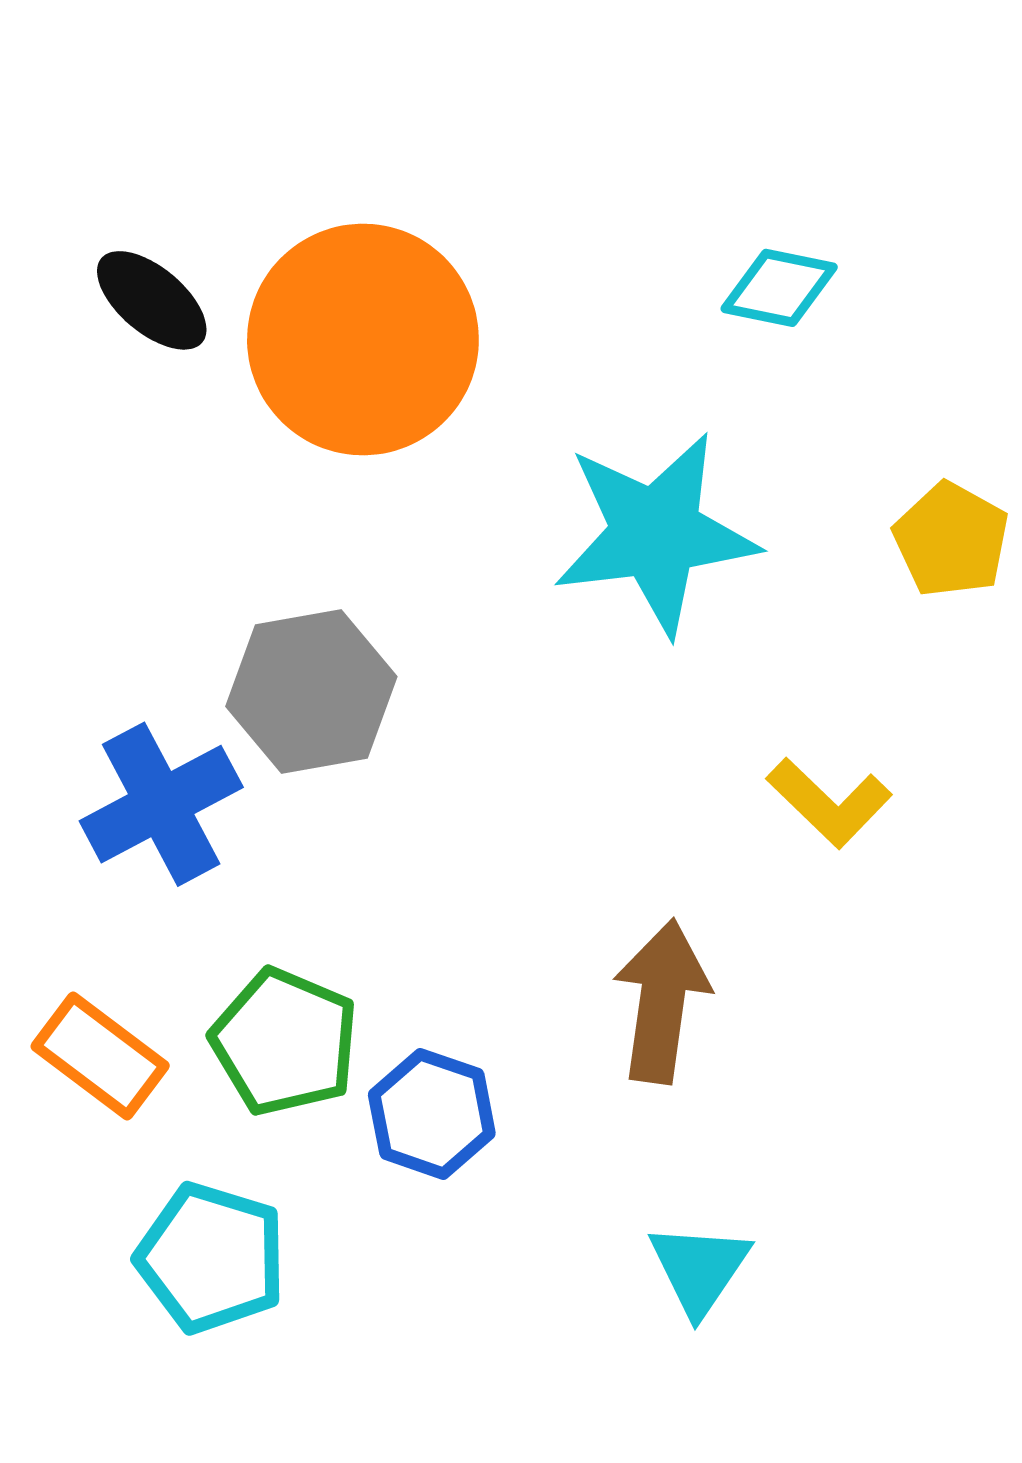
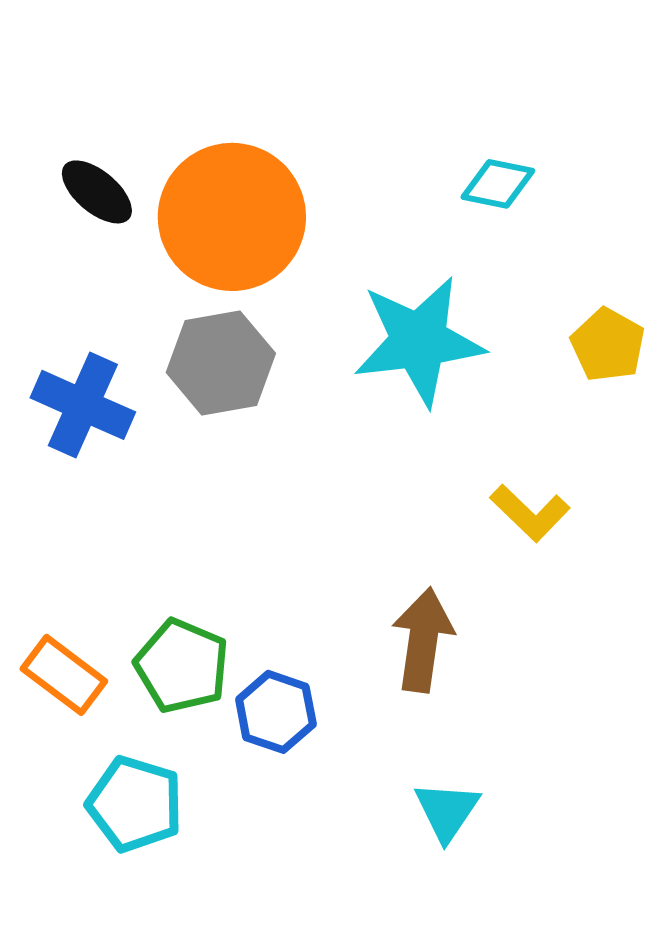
gray hexagon: (311, 692) -> (221, 363), moved
blue cross: (161, 804) -> (83, 405), moved, turned -38

